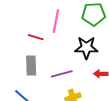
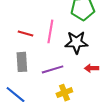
pink line: (56, 21) -> (50, 31), moved

